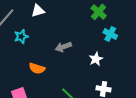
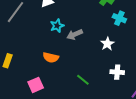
cyan star: (21, 36) -> (57, 26), moved

